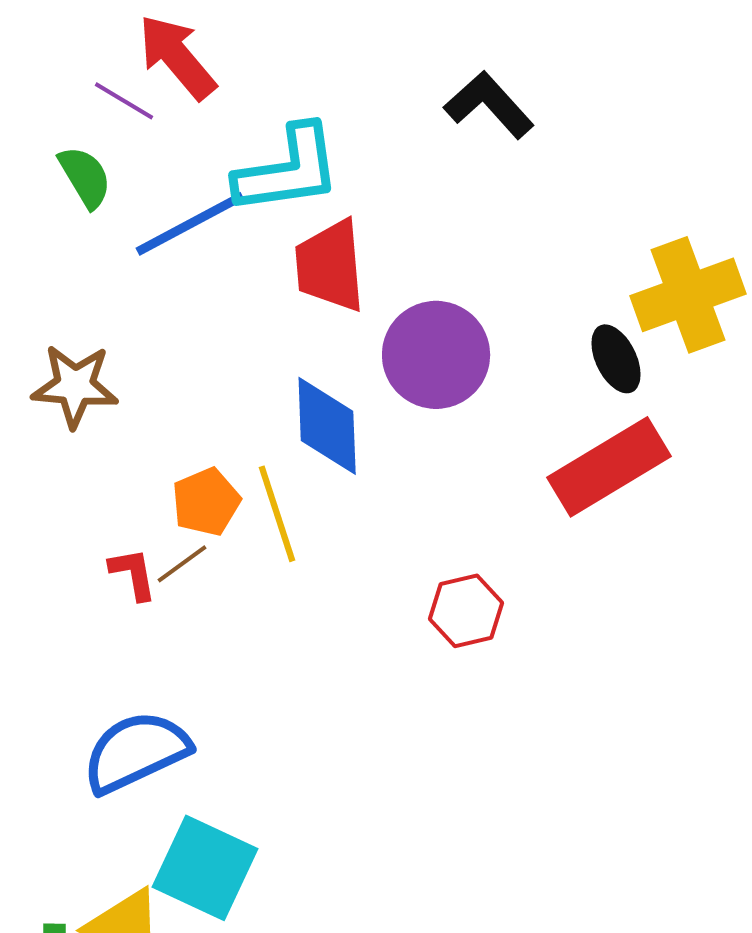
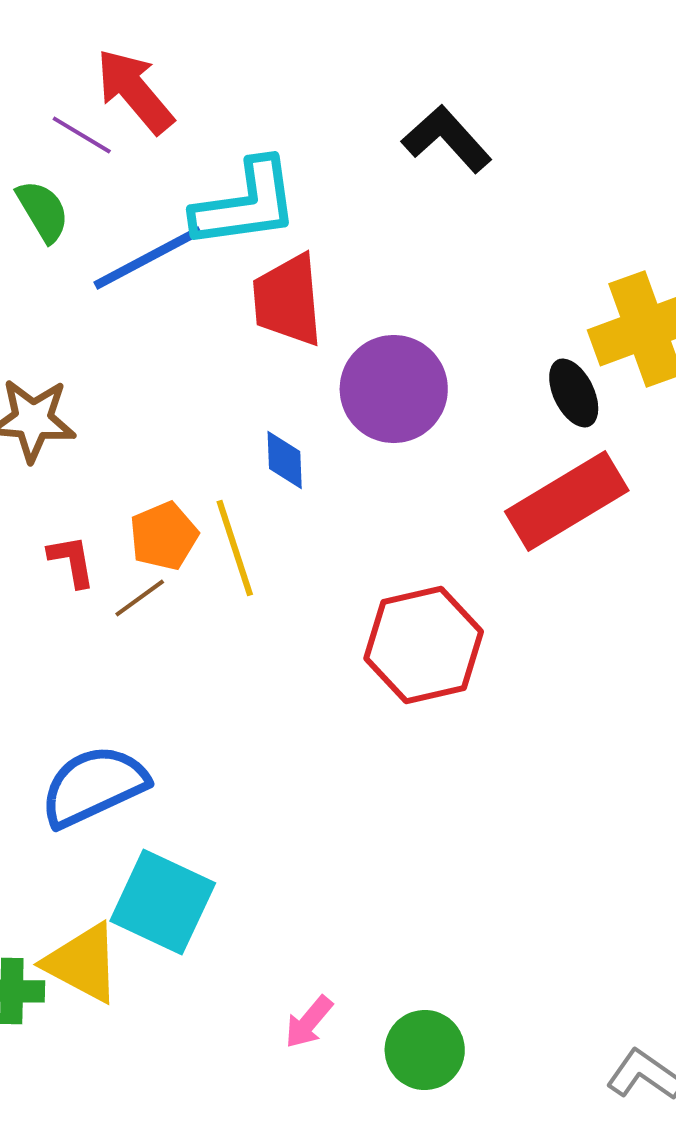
blue diamond: (327, 426) -> (285, 460), size x0.6
red L-shape: (133, 574) -> (72, 561), moved
red hexagon: (466, 611) -> (424, 645), size x1.6

